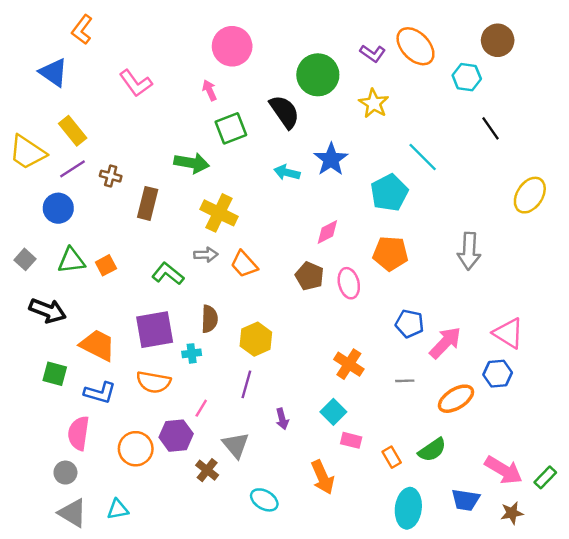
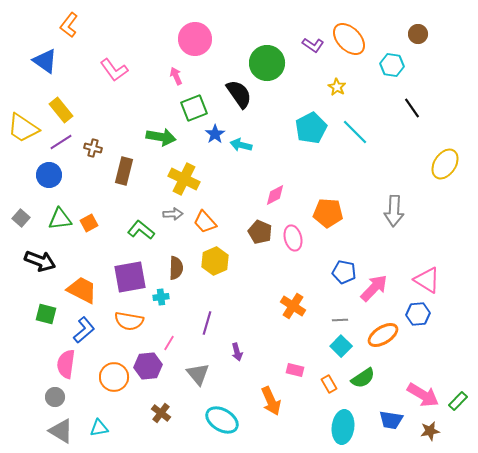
brown circle: (498, 40) -> (418, 34), size x0.7
yellow star: (374, 103) -> (337, 87), moved, size x0.7
blue star: (331, 159) -> (215, 134), moved, size x0.7
cyan pentagon: (389, 193) -> (311, 128), moved
yellow hexagon: (256, 339) -> (215, 261), moved
blue L-shape: (100, 393) -> (84, 330), turned -56
cyan square: (333, 412) -> (341, 346), moved
brown cross: (207, 470) -> (161, 413), moved
cyan ellipse: (264, 500) -> (222, 420), size x1.4

